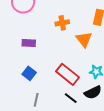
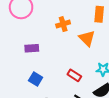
red rectangle: (67, 74) -> (74, 75), size x0.6

